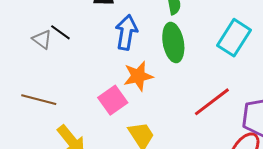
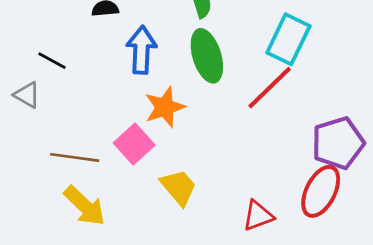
gray triangle: (42, 39) -> (27, 95), moved
brown line: (39, 100) -> (75, 157), moved
red line: (212, 102) -> (270, 88), moved

